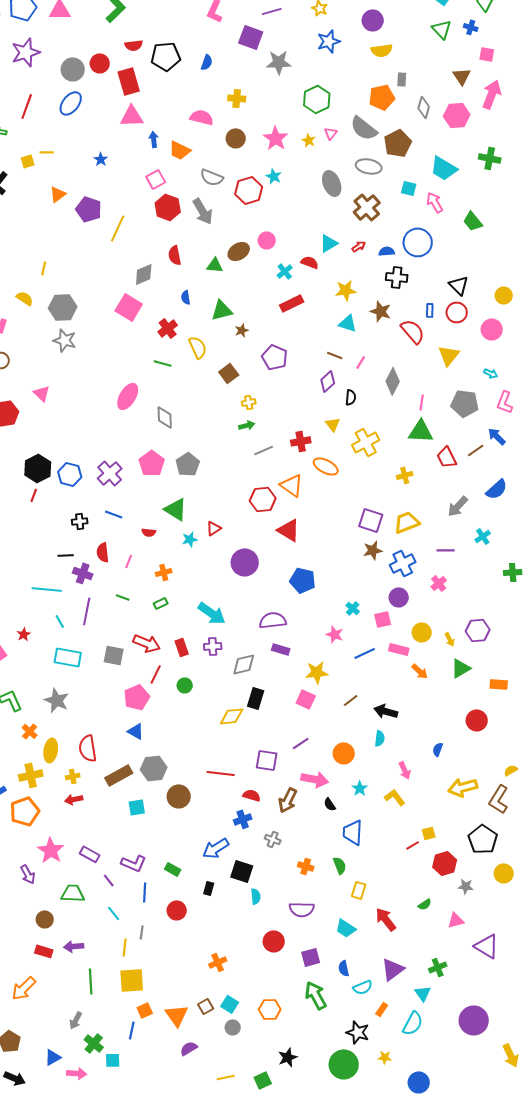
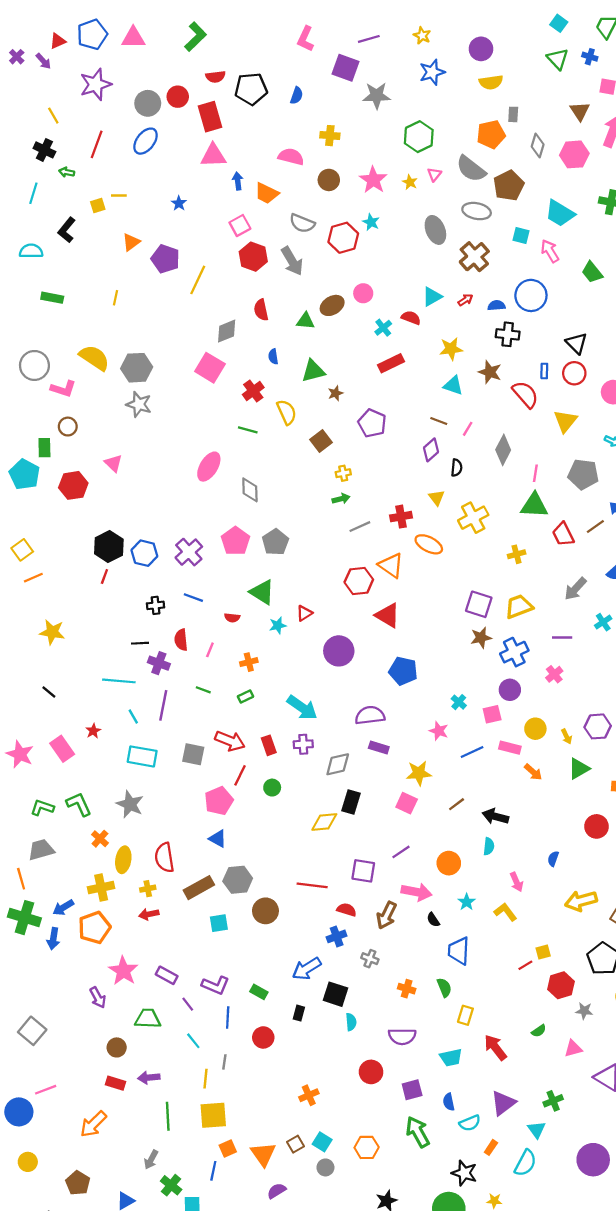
yellow line: (44, 268) -> (116, 298), moved
yellow semicircle: (25, 298) -> (94, 358), size x1.6
cyan trapezoid: (346, 928) -> (451, 1057), turned -45

